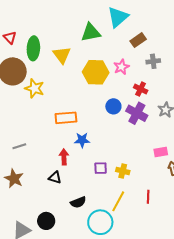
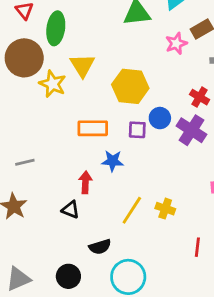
yellow triangle: (62, 55) -> (82, 65), moved
pink star: (121, 67) -> (176, 43), moved
yellow hexagon: (96, 72) -> (130, 86), moved
purple square: (101, 168) -> (137, 130), moved
yellow line: (118, 201) -> (132, 210), moved
black circle: (46, 221) -> (68, 276), moved

